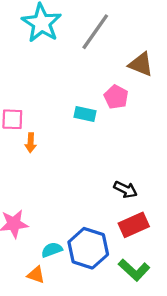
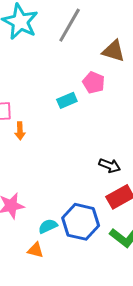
cyan rectangle: (85, 114) -> (67, 100), turned -30

